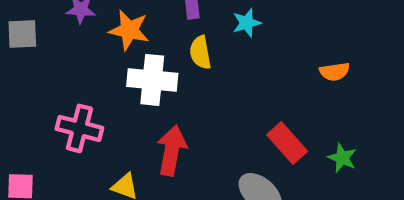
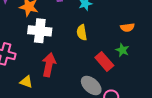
yellow semicircle: (200, 53) -> (82, 32), moved
green star: (342, 158) -> (122, 50), moved

